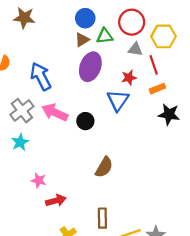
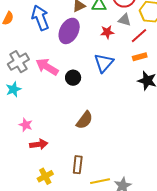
red line: (154, 65) -> (139, 36), turned 60
purple ellipse: (90, 67) -> (69, 31), moved
blue arrow: (41, 76) -> (40, 18), moved
red star: (129, 78) -> (107, 32), moved

